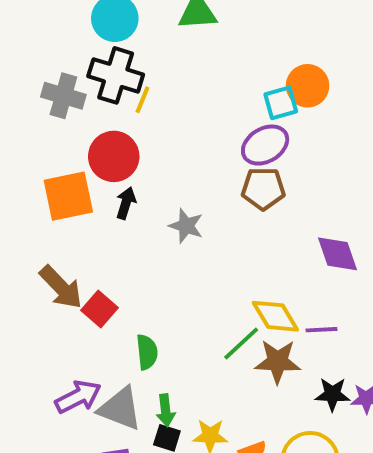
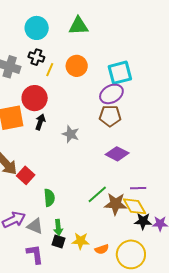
black cross: (116, 75) -> (36, 57), size x0.6
orange circle: (308, 86) -> (77, 66), moved
cyan square: (281, 103) -> (120, 73), size x1.4
purple diamond: (337, 254) -> (117, 154), moved, turned -45
yellow diamond: (275, 316) -> (135, 206), moved
gray triangle: (120, 409) -> (35, 226), size x0.7

